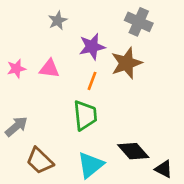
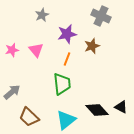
brown star: (126, 63) -> (92, 46), size x0.7
pink triangle: (49, 69) -> (36, 50), turned 42
black triangle: (164, 169) -> (121, 107), moved

